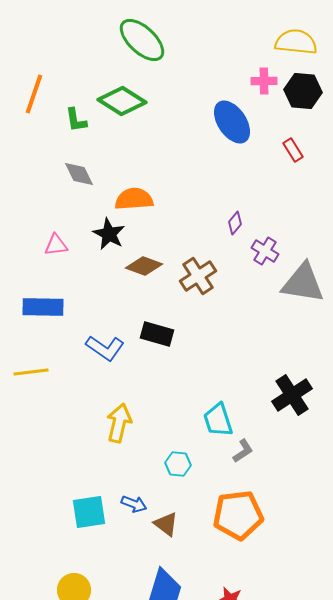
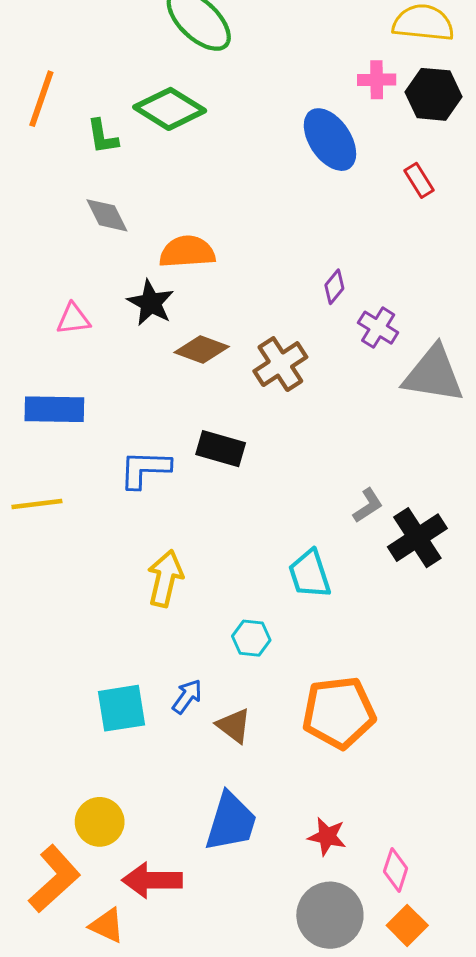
blue L-shape: (105, 348) -> (145, 469), turned 147
gray L-shape: (243, 451) -> (368, 505), moved
blue arrow: (134, 504) -> (187, 696), turned -75

